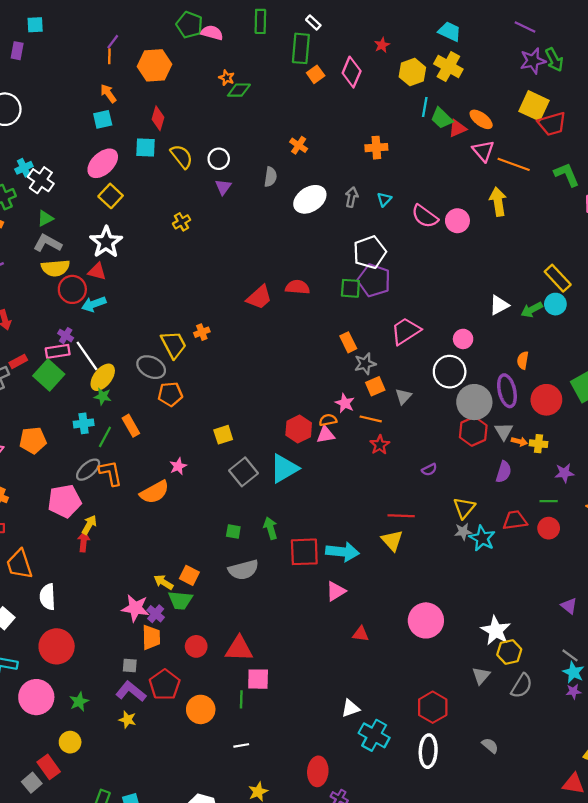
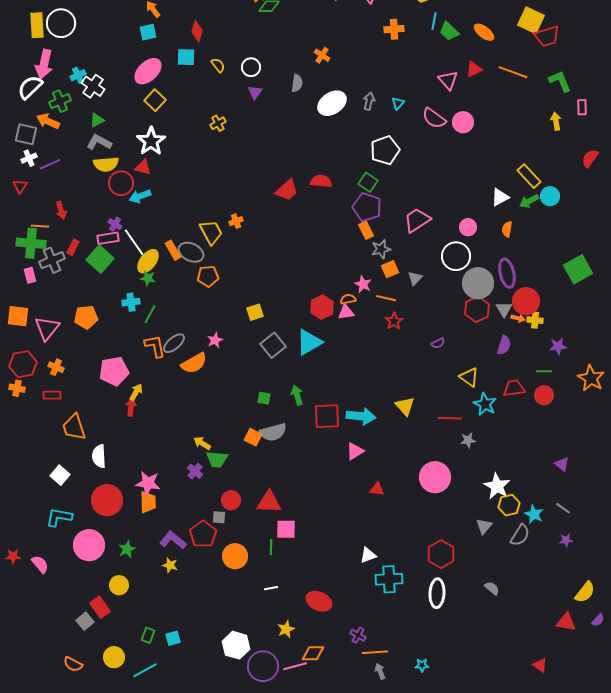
red triangle: (457, 128) -> (474, 69), moved
orange cross: (376, 148) -> (394, 29), moved
pink triangle: (483, 151) -> (448, 80), moved
yellow semicircle: (182, 157) -> (218, 65), size x0.7
yellow arrow: (498, 202) -> (556, 121), moved, size x0.7
yellow rectangle: (558, 278) -> (529, 176), moved
purple pentagon: (374, 280) -> (367, 207), moved
green square: (350, 288) -> (368, 182), turned 30
orange semicircle: (523, 360) -> (507, 229), moved
red rectangle: (18, 361) -> (73, 247), turned -35
red circle: (546, 400) -> (526, 301), moved
orange rectangle: (131, 426) -> (173, 250), moved
gray ellipse: (88, 470) -> (174, 343), moved
yellow triangle: (464, 508) -> (469, 377), turned -35
red line: (401, 516) -> (450, 418), moved
gray star: (463, 532) -> (468, 440), moved
orange square: (189, 575) -> (253, 437), moved
pink star: (135, 608) -> (148, 483), moved
orange trapezoid: (151, 637) -> (148, 502), moved
gray square: (130, 666) -> (219, 517), moved
cyan star: (573, 672) -> (534, 514), moved
cyan cross: (374, 735) -> (389, 579), turned -32
red ellipse: (318, 771) -> (319, 601), moved, turned -70

